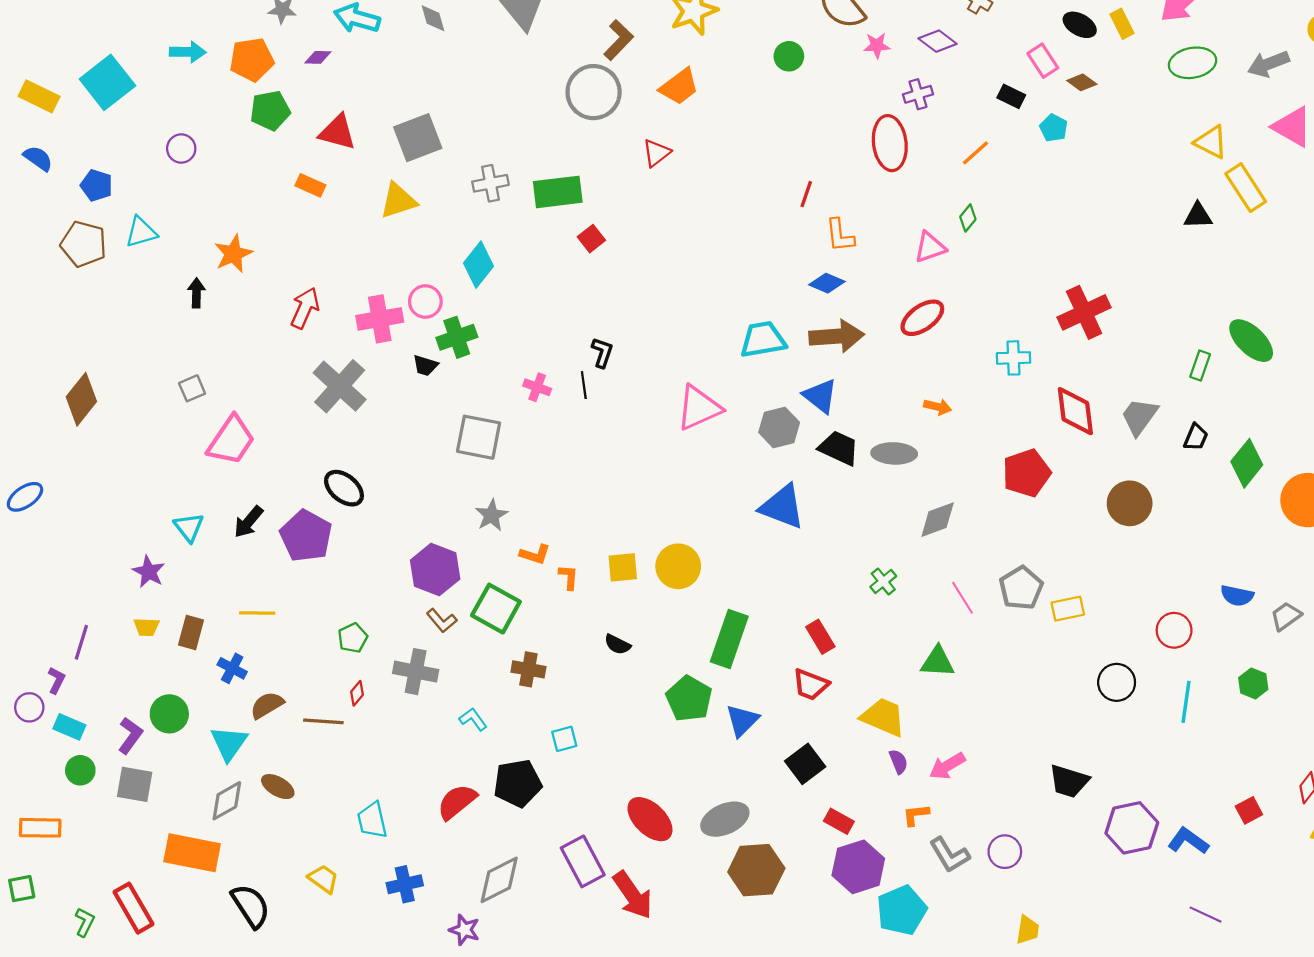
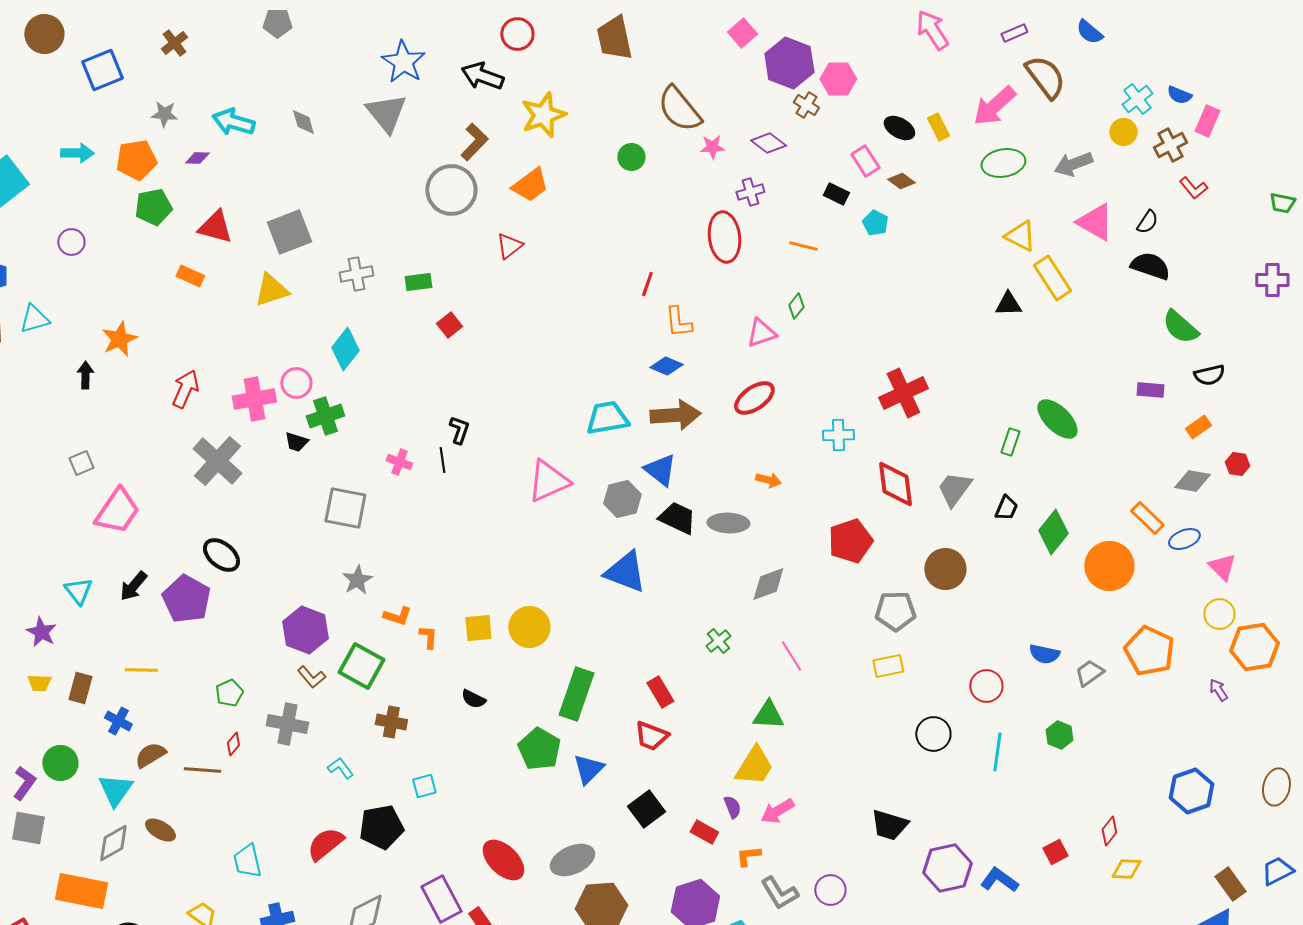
orange line: (976, 153) -> (803, 246), turned 56
green rectangle: (558, 192) -> (418, 282), size x0.6
gray pentagon: (1021, 588) -> (895, 611), moved, turned 30
yellow trapezoid: (883, 717) -> (754, 766), moved, turned 99
red rectangle: (839, 821) -> (704, 832), moved

